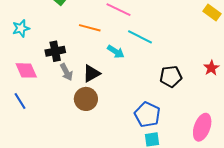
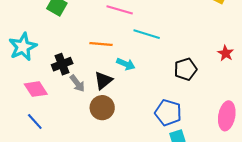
cyan star: (21, 28) -> (23, 47), size x1.5
orange line: (90, 28) -> (101, 44), moved
cyan arrow: (116, 52) -> (126, 64), moved

